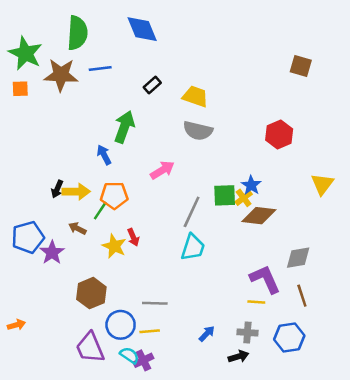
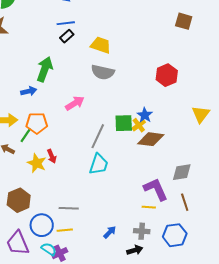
blue line: (100, 69) -> (66, 23), moved
blue arrow: (104, 155) -> (29, 91), turned 105

